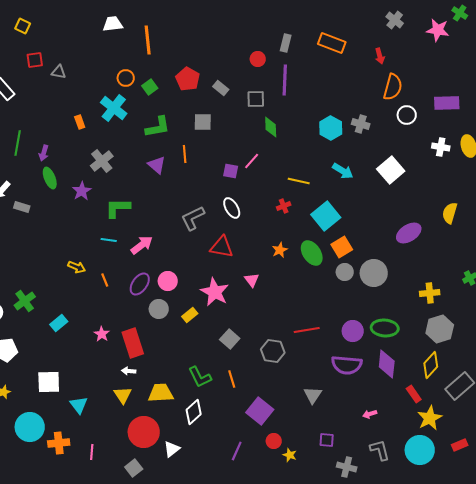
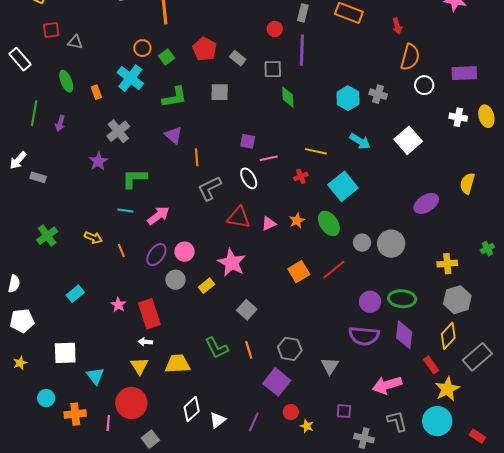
orange line: (185, 154) -> (197, 157), moved
pink line: (252, 161) -> (269, 158), moved, turned 36
green ellipse: (50, 178) -> (66, 81), moved
orange square: (342, 247) -> (299, 272), moved
pink triangle: (252, 280) -> (269, 224), moved, turned 42
green cross: (25, 301) -> (47, 236), moved
red line: (307, 330) -> (334, 270), moved, turned -30
gray hexagon: (273, 351) -> (290, 349), moved
white diamond: (194, 412) -> (192, 409), moved
pink arrow: (370, 414) -> (387, 385), size x2.0
cyan circle: (30, 427) -> (46, 398), size x0.6
red circle: (144, 432) -> (131, 403), moved
red rectangle: (460, 445) -> (477, 436), moved, turned 56
white triangle: (172, 449) -> (218, 420), moved

